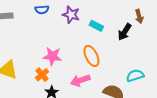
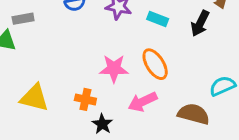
pink star: (52, 56) -> (114, 69), moved
orange cross: (42, 75) -> (85, 99), turned -32

